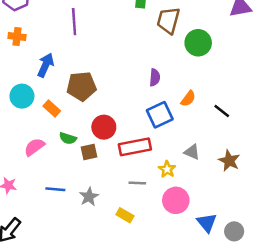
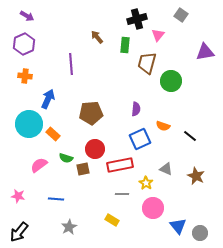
brown pentagon: (82, 86) -> (91, 113), moved
cyan circle: (22, 96) -> (29, 124), size x1.4
orange semicircle: (188, 99) -> (163, 126), turned 72
gray star: (89, 197) -> (69, 227), moved

